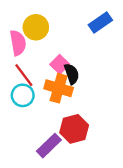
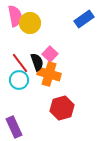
pink semicircle: (18, 43) -> (15, 16), moved
black semicircle: (72, 74) -> (37, 62), moved
purple rectangle: (49, 146) -> (14, 127), moved, turned -70

